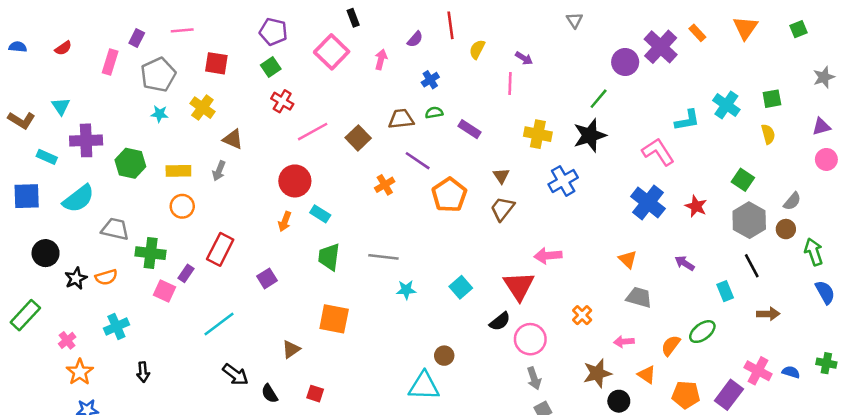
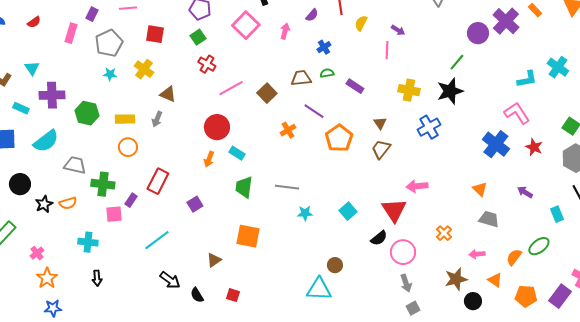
pink L-shape: (658, 152) -> (517, 113), moved
pink square: (165, 291) -> (114, 214), turned -30
cyan cross: (116, 326) -> (88, 242), moved, turned 30

